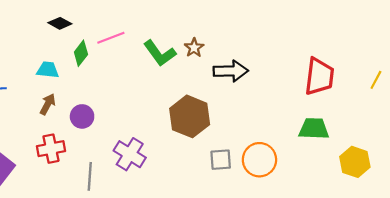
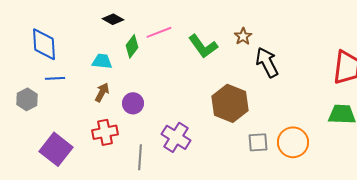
brown star: (194, 48) -> (243, 36), moved
black arrow: (231, 71) -> (267, 62), turned -116

